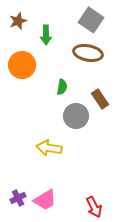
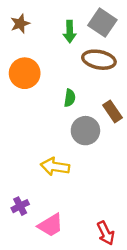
green arrow: (46, 35) -> (70, 32), moved
purple cross: (18, 198) -> (20, 206), moved

